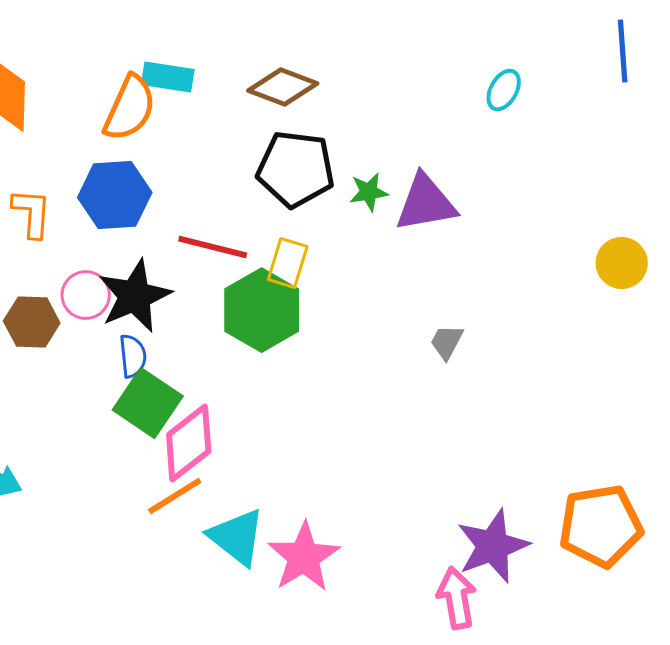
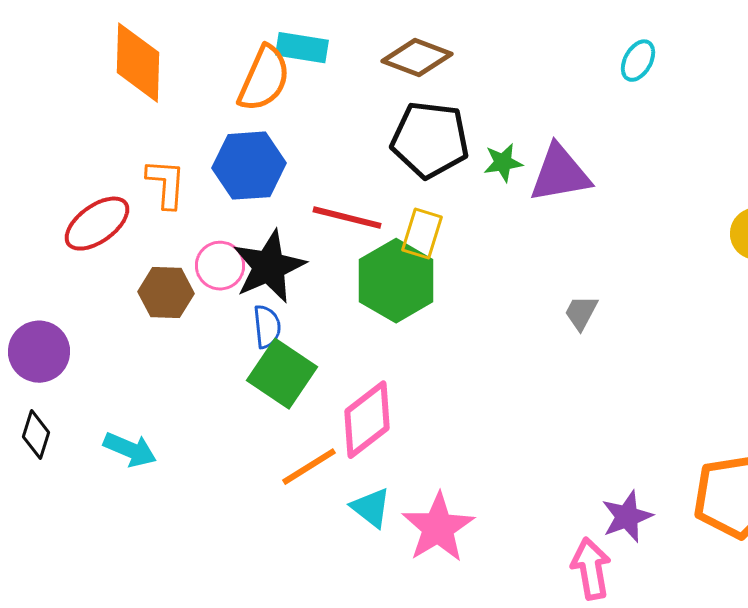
pink diamond: (189, 443) -> (367, 420), moved
cyan triangle: (237, 537) -> (371, 508), size x0.7
purple star: (493, 546) -> (627, 517), size x0.7

